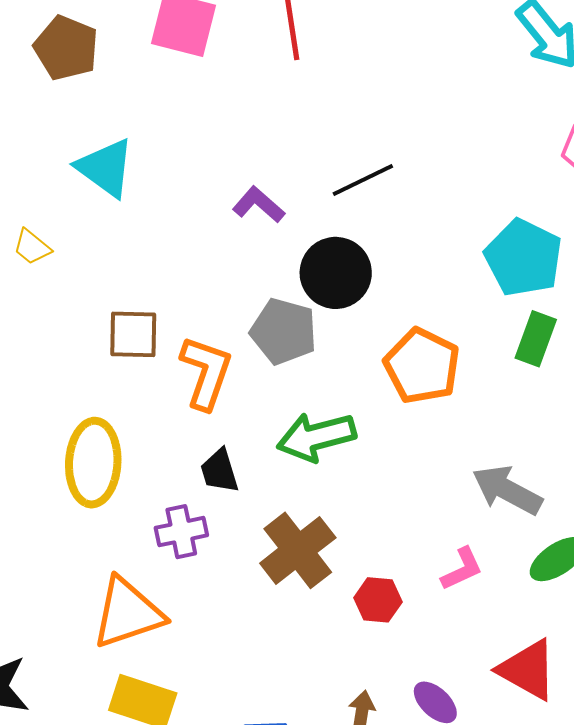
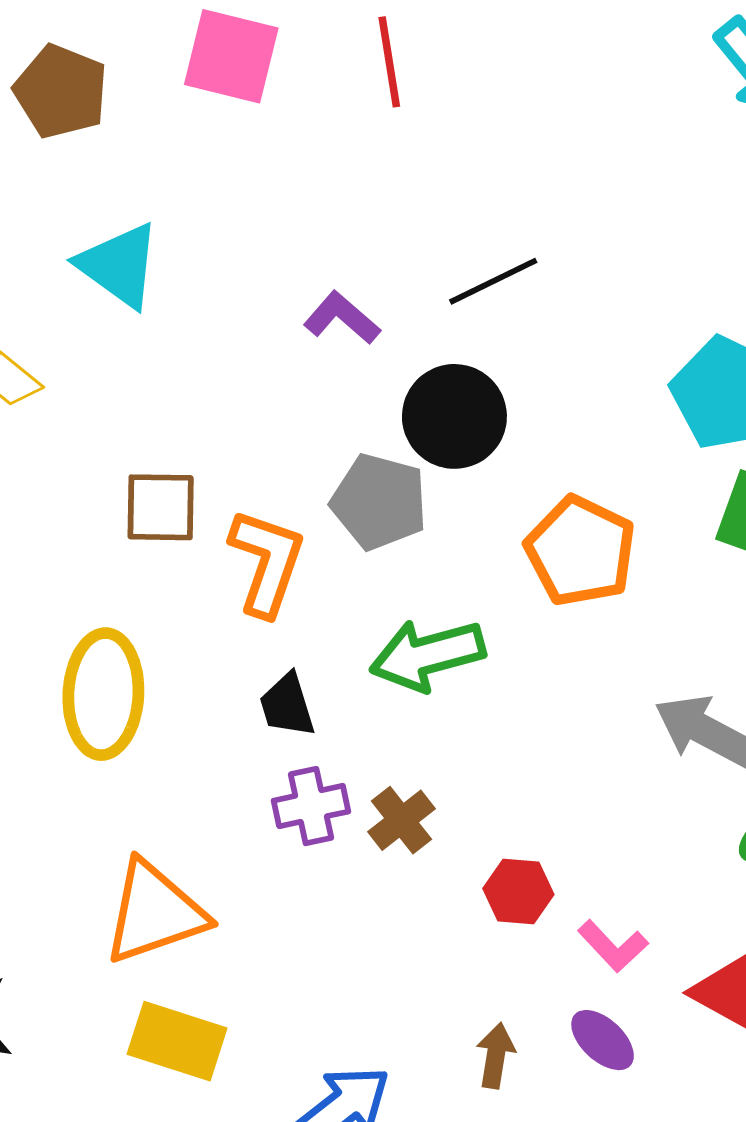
purple cross: (181, 532) -> (311, 806), moved
brown cross: (298, 550) -> (402, 820), size x0.6
pink L-shape: (462, 569) -> (613, 946), moved, turned 72

